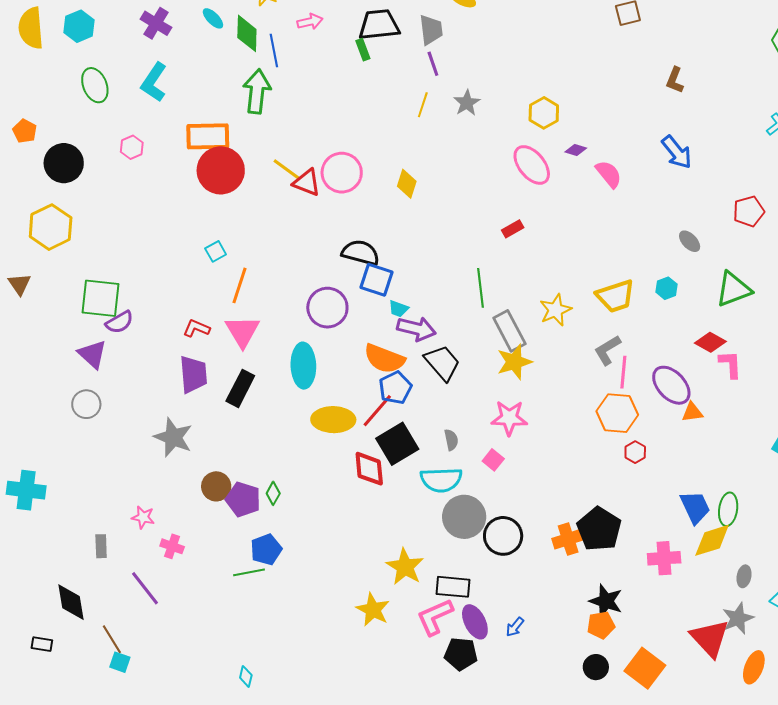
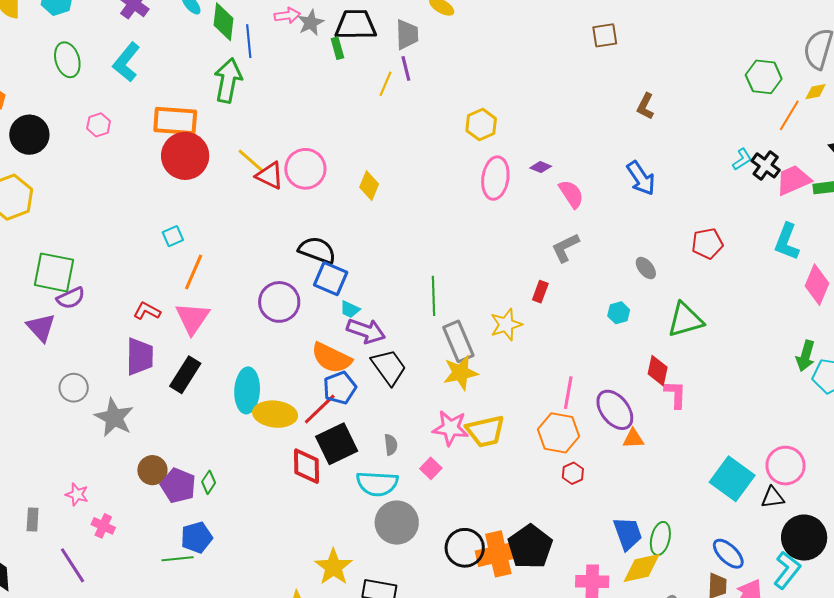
gray star: (467, 103) -> (311, 23), moved
yellow line: (423, 105) -> (385, 84), moved
yellow hexagon: (544, 113) -> (481, 125), moved
pink ellipse: (532, 165) -> (495, 178), turned 42
red rectangle: (513, 229) -> (540, 292), moved, turned -45
yellow trapezoid: (615, 296) -> (485, 431), moved
red diamond: (710, 342) -> (658, 371), turned 68
gray L-shape: (607, 350) -> (565, 248), moved
cyan ellipse: (303, 366) -> (247, 390), moved
gray circle: (86, 404) -> (74, 388), moved
black circle: (503, 536) -> (465, 548), moved
orange cross: (568, 539) -> (498, 554), size x1.4

